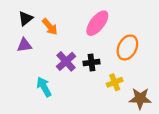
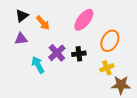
yellow cross: (115, 82) -> (107, 68), moved
cyan arrow: (44, 87) -> (38, 65), moved

